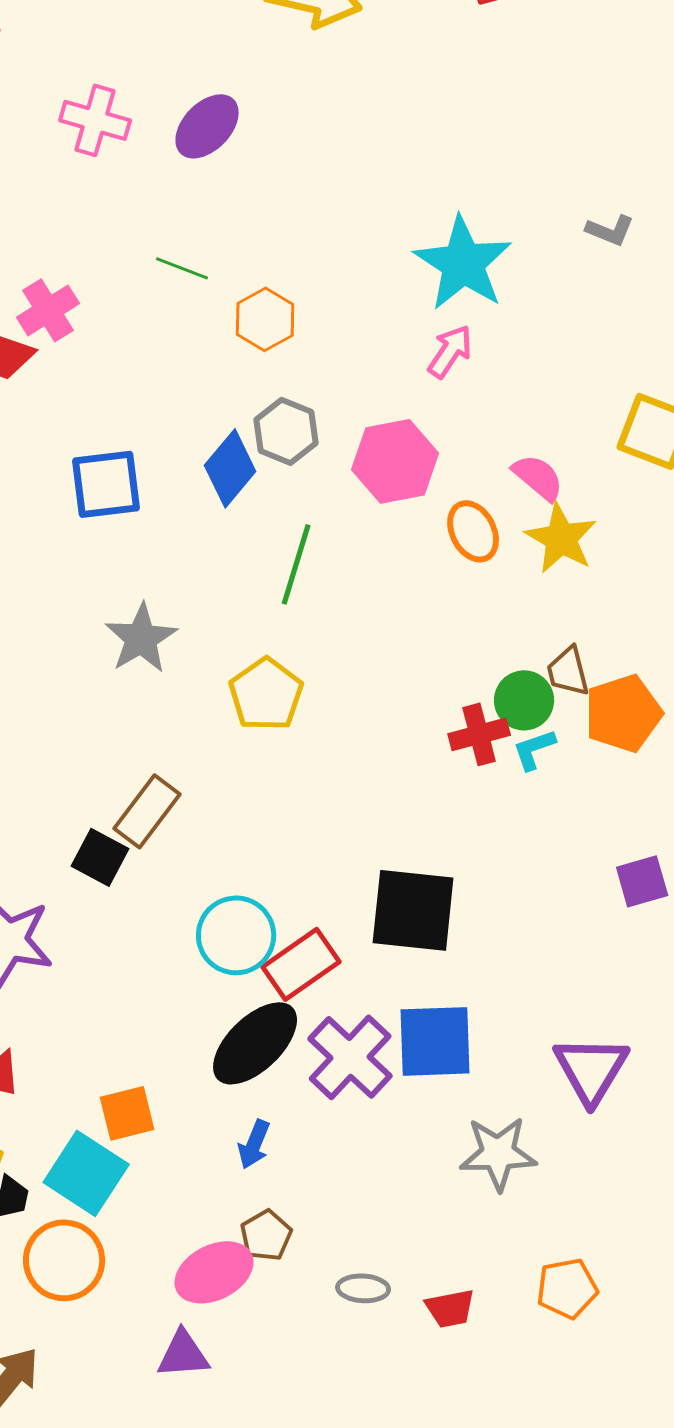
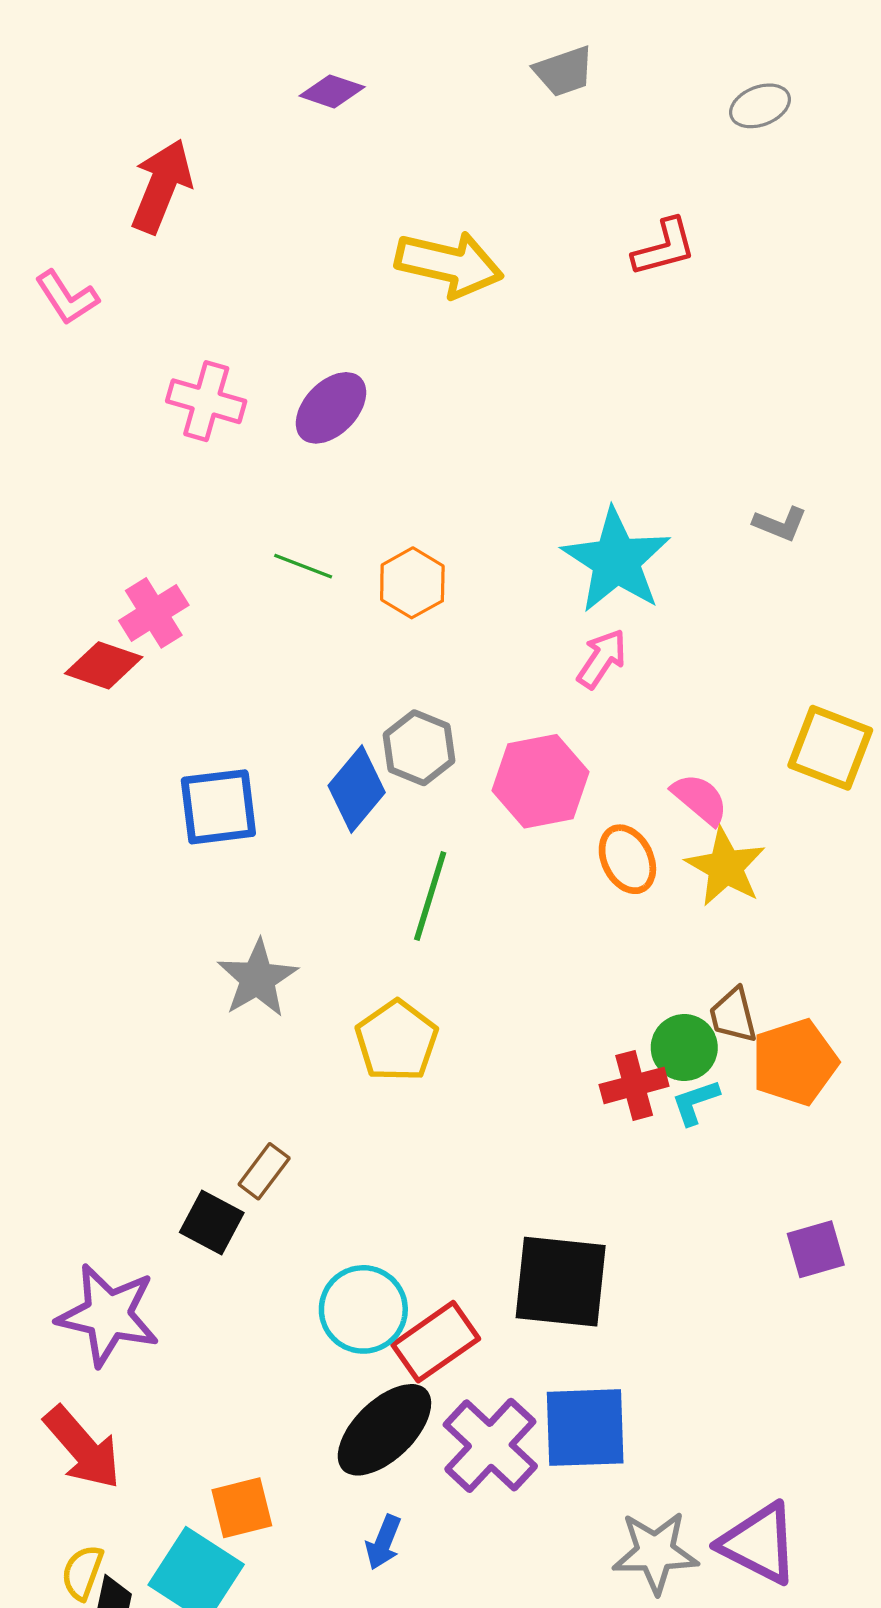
orange hexagon: (265, 319) -> (412, 583), moved
brown rectangle: (147, 811) -> (264, 1171), size x0.7
purple triangle: (591, 1069) -> (759, 1543), moved, turned -34

